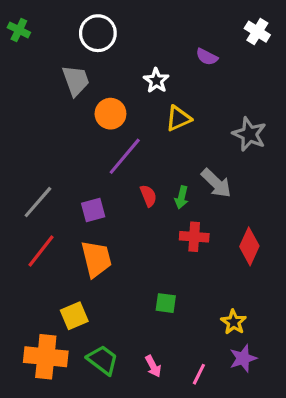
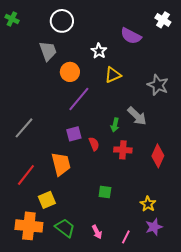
purple semicircle: (207, 57) -> (131, 36), size x1.5
red semicircle: (148, 196) -> (94, 144), moved
purple square: (93, 210) -> (74, 134), moved
red line: (41, 251) -> (26, 175), moved

